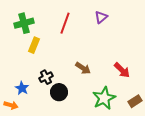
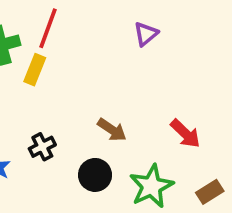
red line: (65, 23) -> (48, 28), moved
yellow rectangle: (34, 45) -> (35, 70), moved
black circle: (59, 92) -> (95, 175), moved

